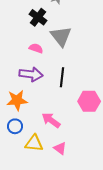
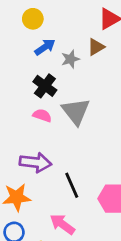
pink semicircle: (36, 48) -> (42, 115), moved
black line: (62, 77) -> (72, 185), moved, turned -30

